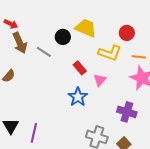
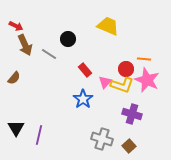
yellow trapezoid: (86, 28) -> (108, 26), moved
red circle: (127, 33) -> (126, 69), moved
yellow L-shape: (110, 53) -> (122, 85), moved

